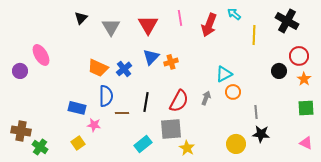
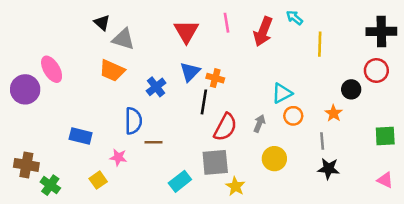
black triangle: (81, 18) -> (102, 23), turned -32
black cross: (287, 21) -> (381, 31), moved, turned -30
gray triangle: (111, 27) -> (123, 39), moved, turned -42
orange cross: (171, 62) -> (215, 78), turned 32
orange trapezoid: (98, 68) -> (112, 71), moved
purple circle: (20, 71) -> (25, 89), size x1.5
orange star: (304, 79) -> (334, 113), moved
black line: (146, 102) -> (204, 102), moved
blue rectangle: (77, 108) -> (81, 136), moved
yellow circle: (236, 144) -> (274, 159), moved

